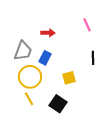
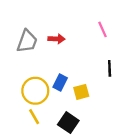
gray trapezoid: (23, 51) -> (27, 41), moved
blue rectangle: (45, 58) -> (60, 82), moved

